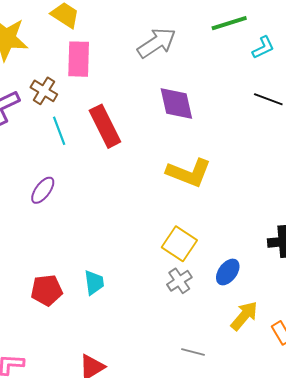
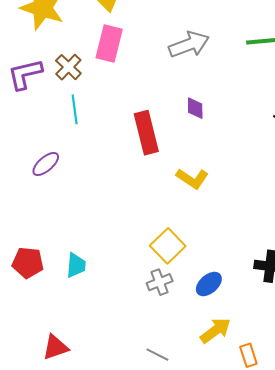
purple diamond: (176, 104) -> (195, 108), size x0.6
red rectangle: (105, 126) -> (146, 133), moved
yellow L-shape: (189, 173) -> (192, 179), size x0.7

